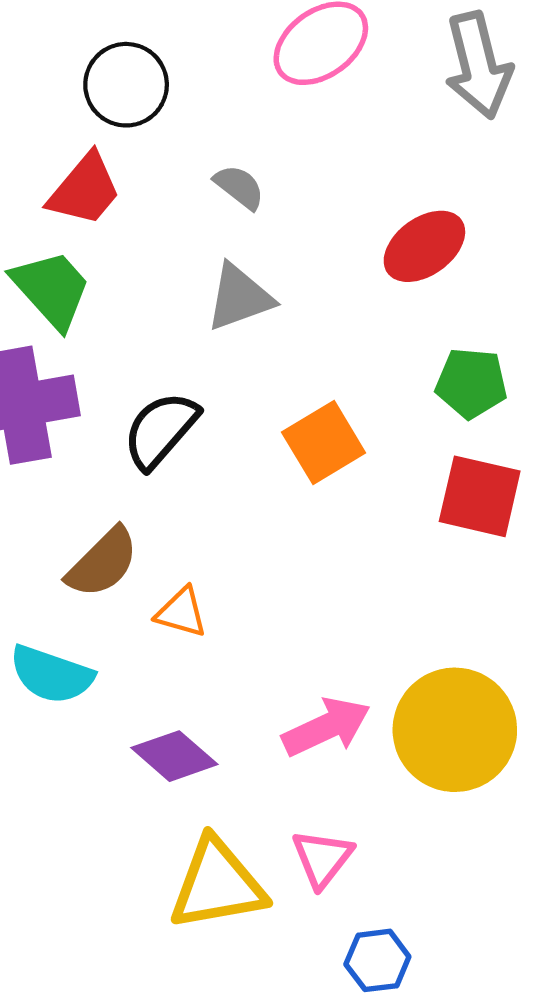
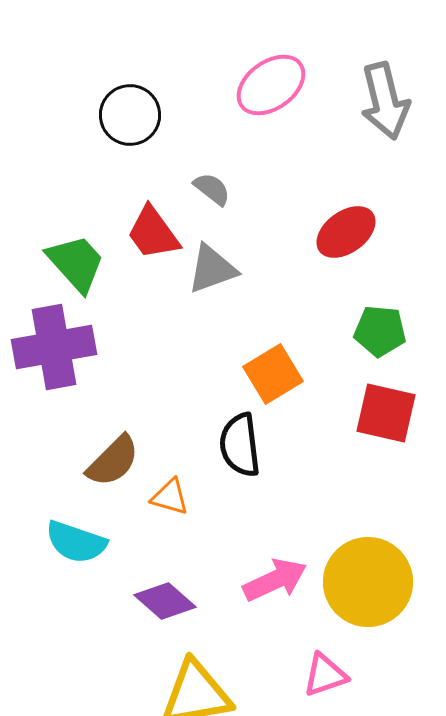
red trapezoid: (85, 190) -> (153, 233), moved, turned 104
black semicircle: (161, 430) -> (240, 445), moved, turned -48
pink triangle: (322, 858) -> (325, 675), moved, turned 33

